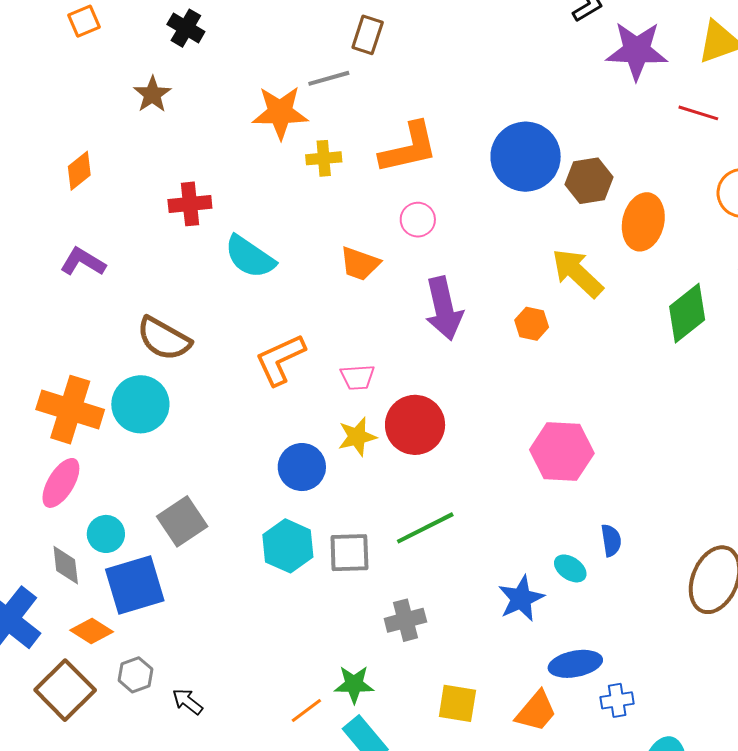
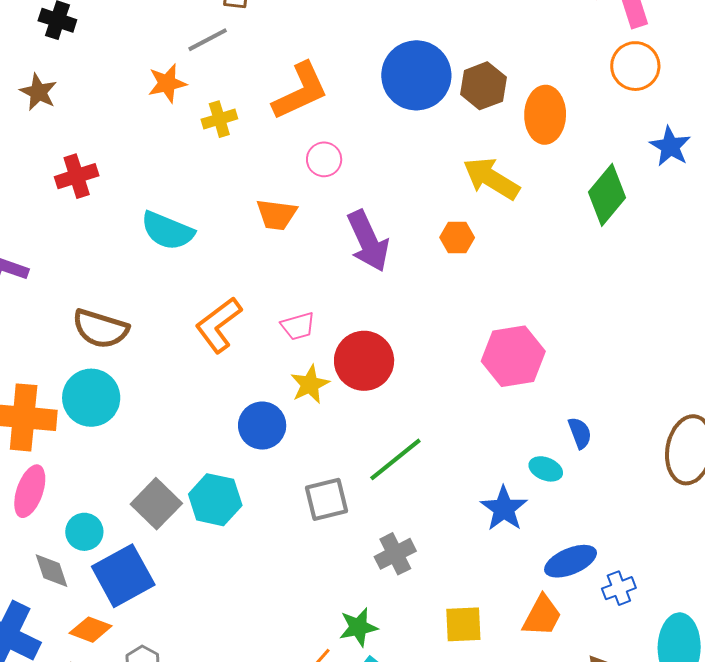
orange star: (280, 112) -> (167, 83), size x0.7
red cross: (190, 204) -> (77, 176), moved
cyan hexagon: (288, 546) -> (215, 500), moved

